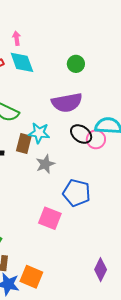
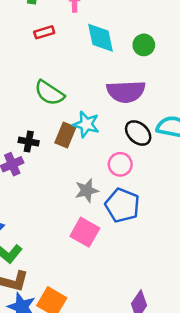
cyan diamond: (22, 62) -> (101, 38), moved
pink circle: (96, 139) -> (120, 164), moved
gray star: (45, 164) -> (87, 191), moved

